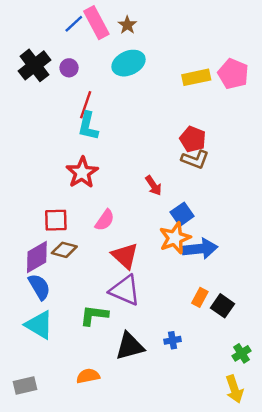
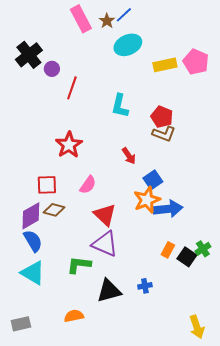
blue line: (74, 24) -> (124, 15), moved
cyan ellipse: (129, 63) -> (128, 45), moved
purple circle: (69, 68) -> (52, 69), moved
cyan L-shape: (88, 126) -> (120, 106), moved
green cross: (242, 353) -> (203, 249), moved

